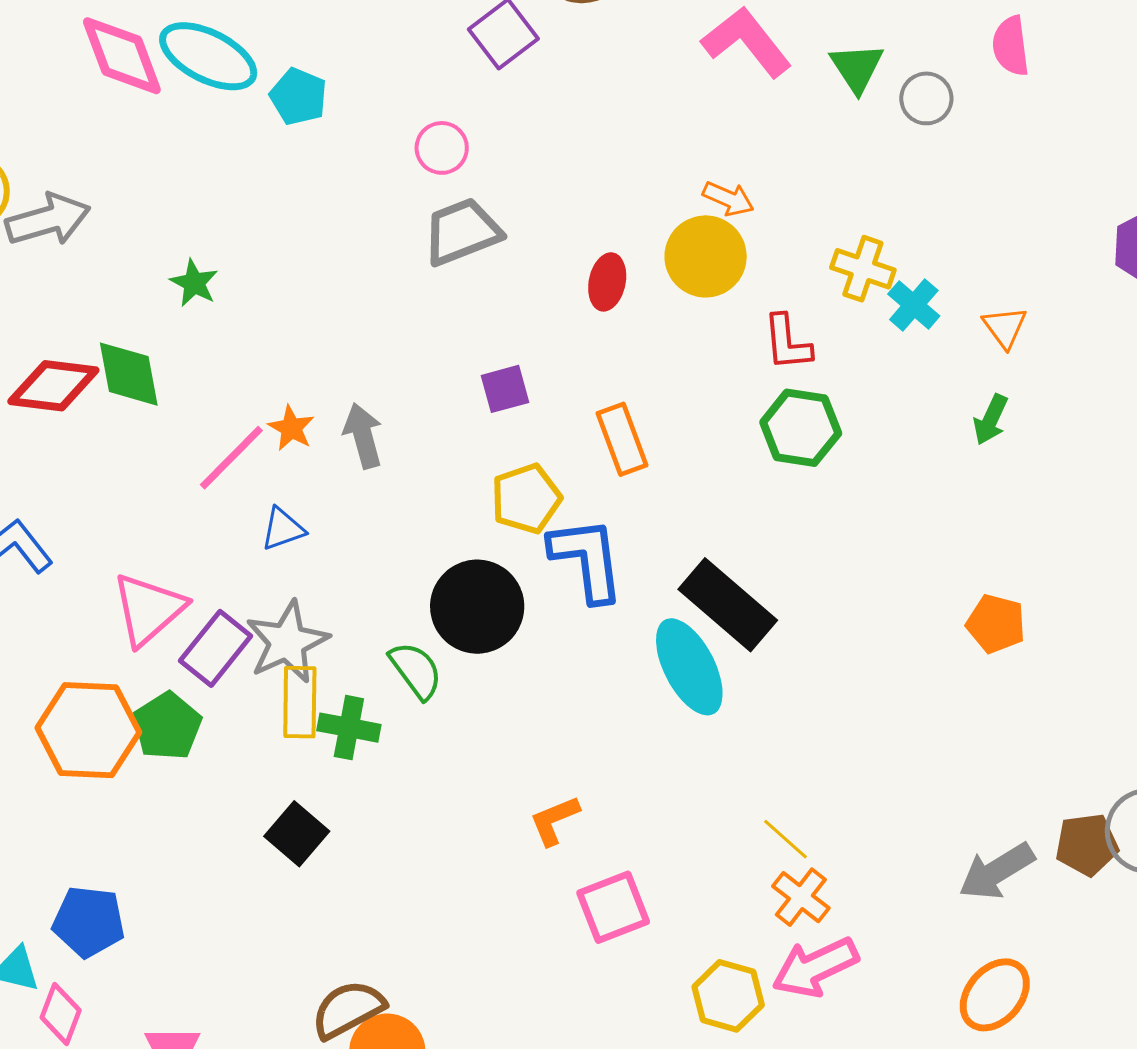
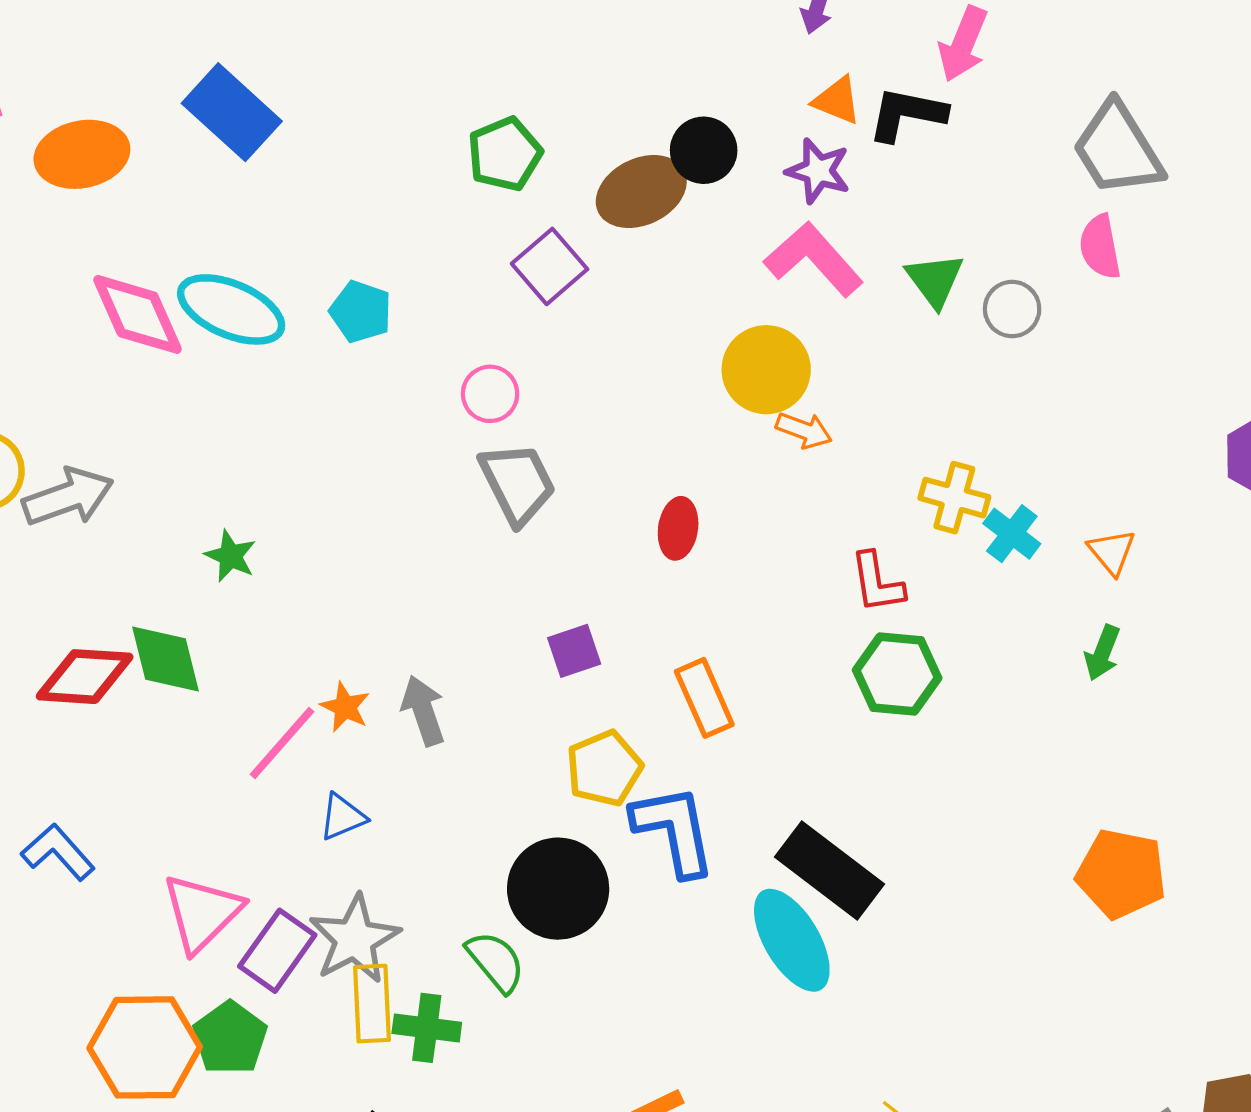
cyan pentagon: (298, 97) -> (361, 312), moved
gray trapezoid: (462, 232) -> (517, 483), turned 88
yellow circle: (706, 256) -> (766, 370), moved
orange pentagon: (996, 624) -> (1121, 874), size x1.4

